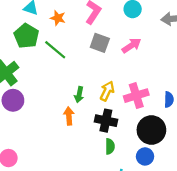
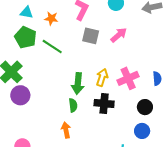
green arrow: (79, 95) -> (78, 83), size x1.5
orange arrow: (69, 116) -> (66, 130), moved
black circle: (151, 130) -> (145, 107), size x0.6
green semicircle: (110, 146) -> (73, 105), moved

